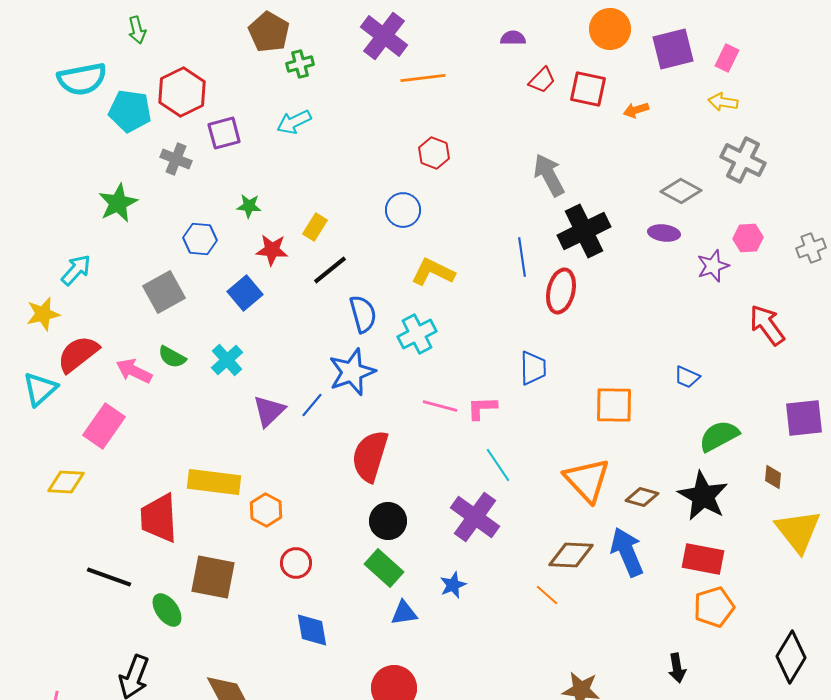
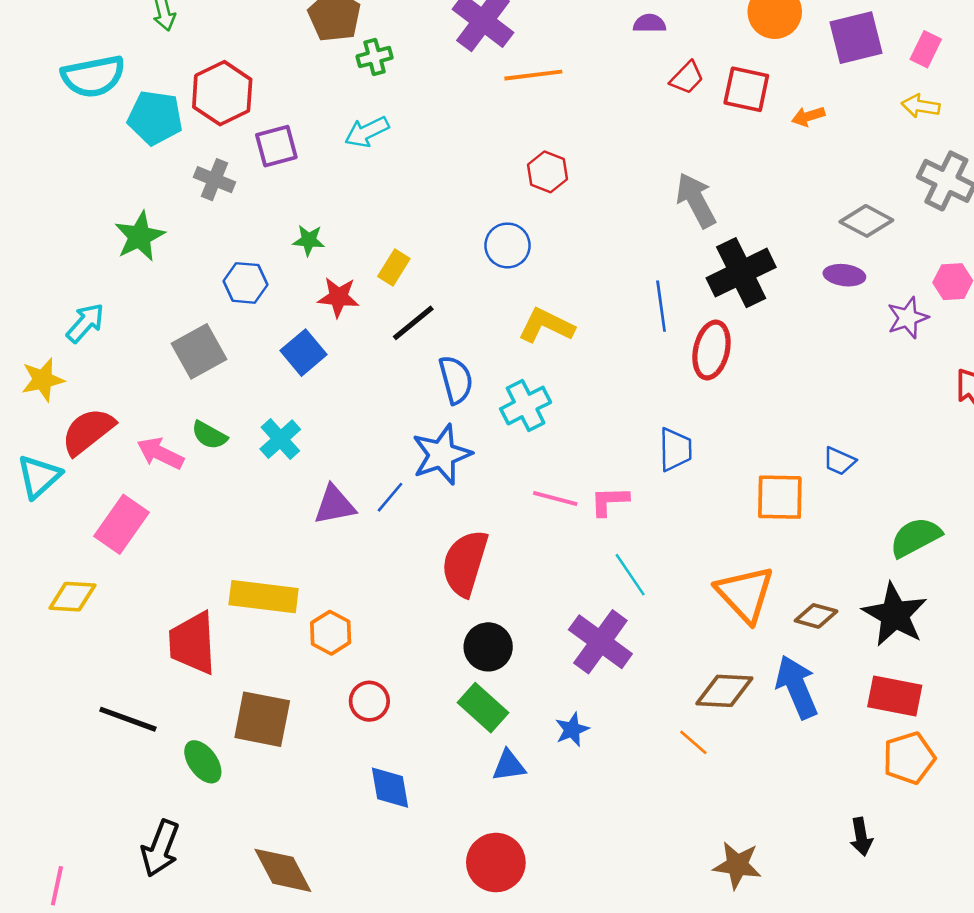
blue trapezoid: (687, 377) -> (839, 461), moved
purple triangle: (269, 411) -> (335, 505), turned 33

